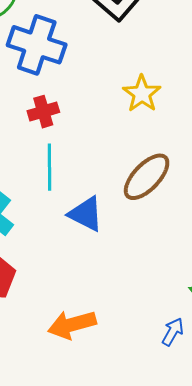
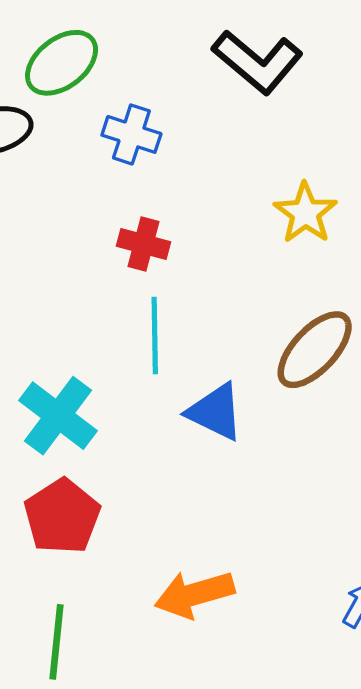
blue cross: (37, 45) -> (131, 134), size x0.6
red cross: (43, 112) -> (144, 244), turned 32

